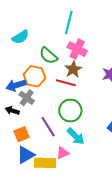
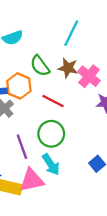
pink cross: (77, 49) -> (89, 76), moved
brown star: (73, 69) -> (68, 68), moved, turned 30
pink triangle: (63, 153) -> (32, 180), size x1.6

